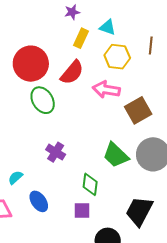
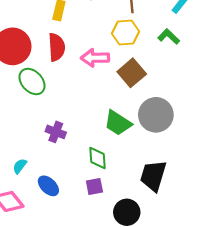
yellow hexagon: (117, 57) -> (125, 32), moved
red semicircle: (72, 72) -> (57, 47), turned -32

